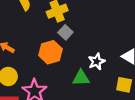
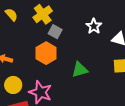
white star: (97, 61) -> (94, 26), moved

